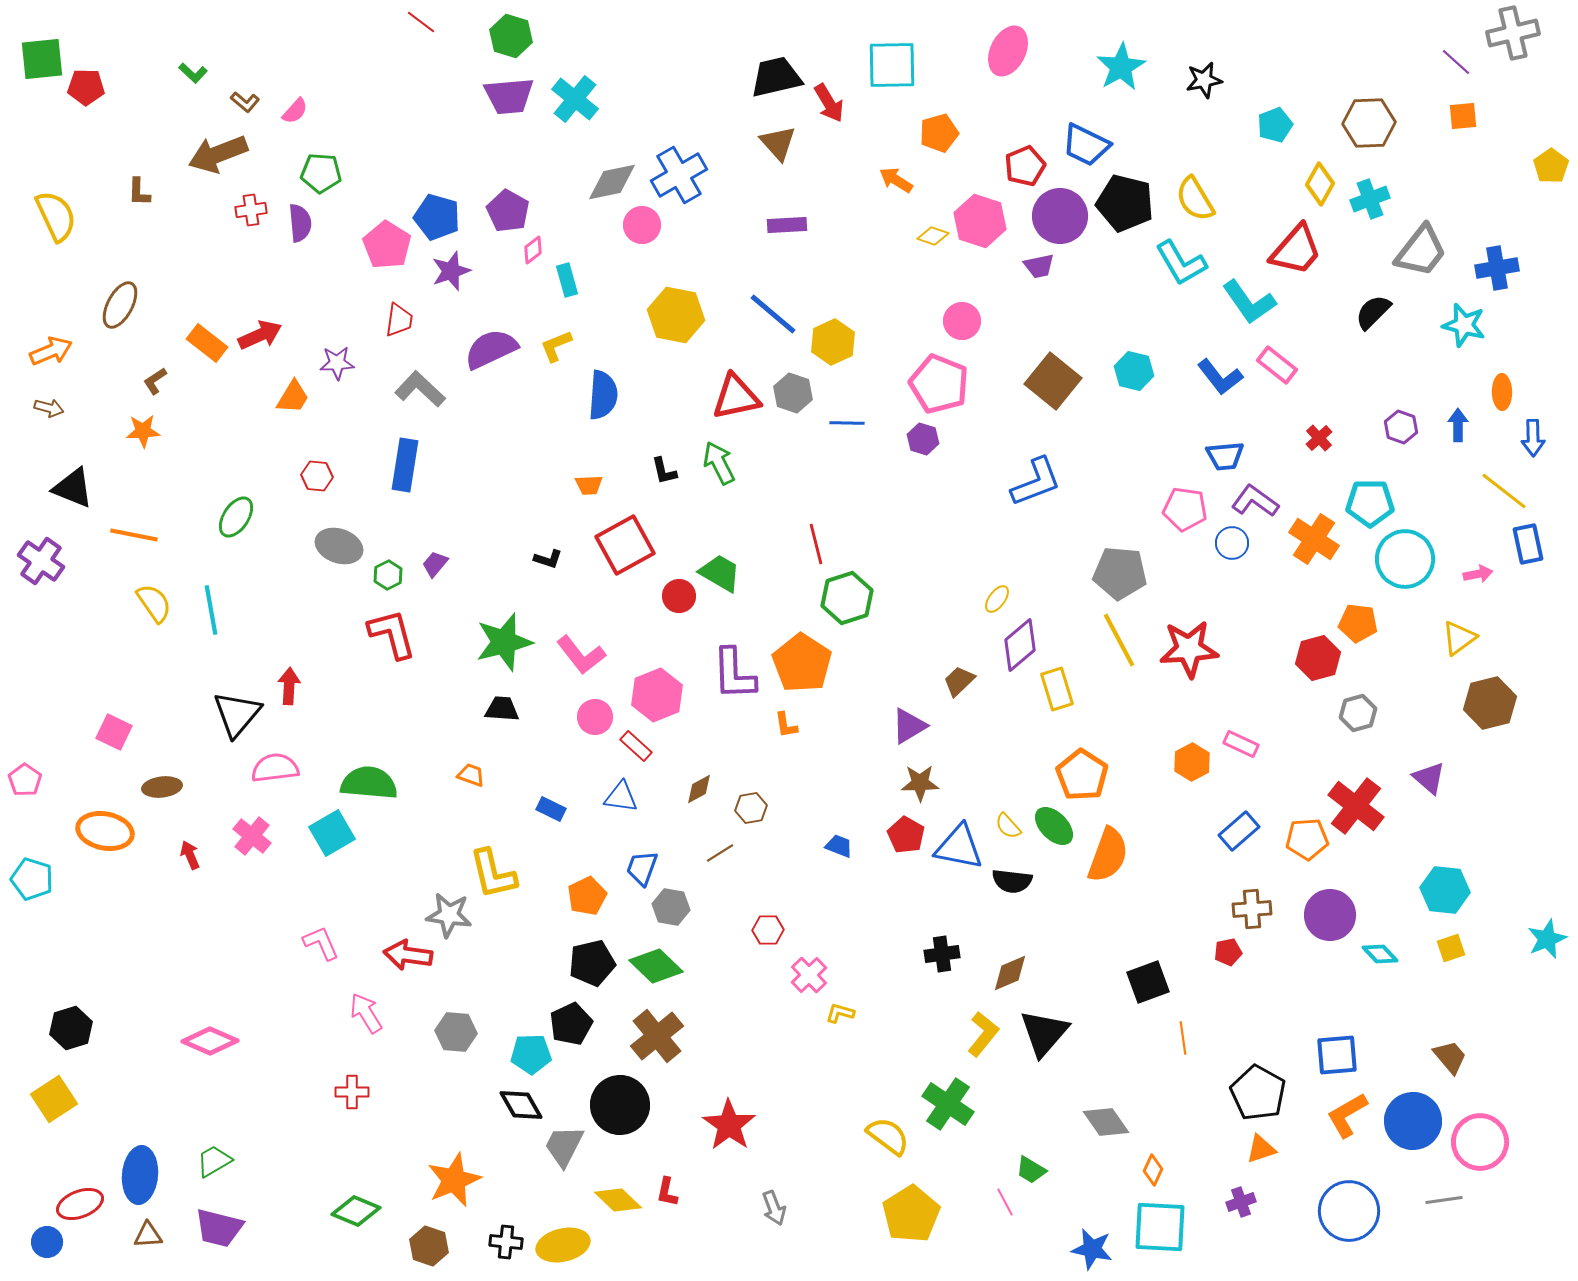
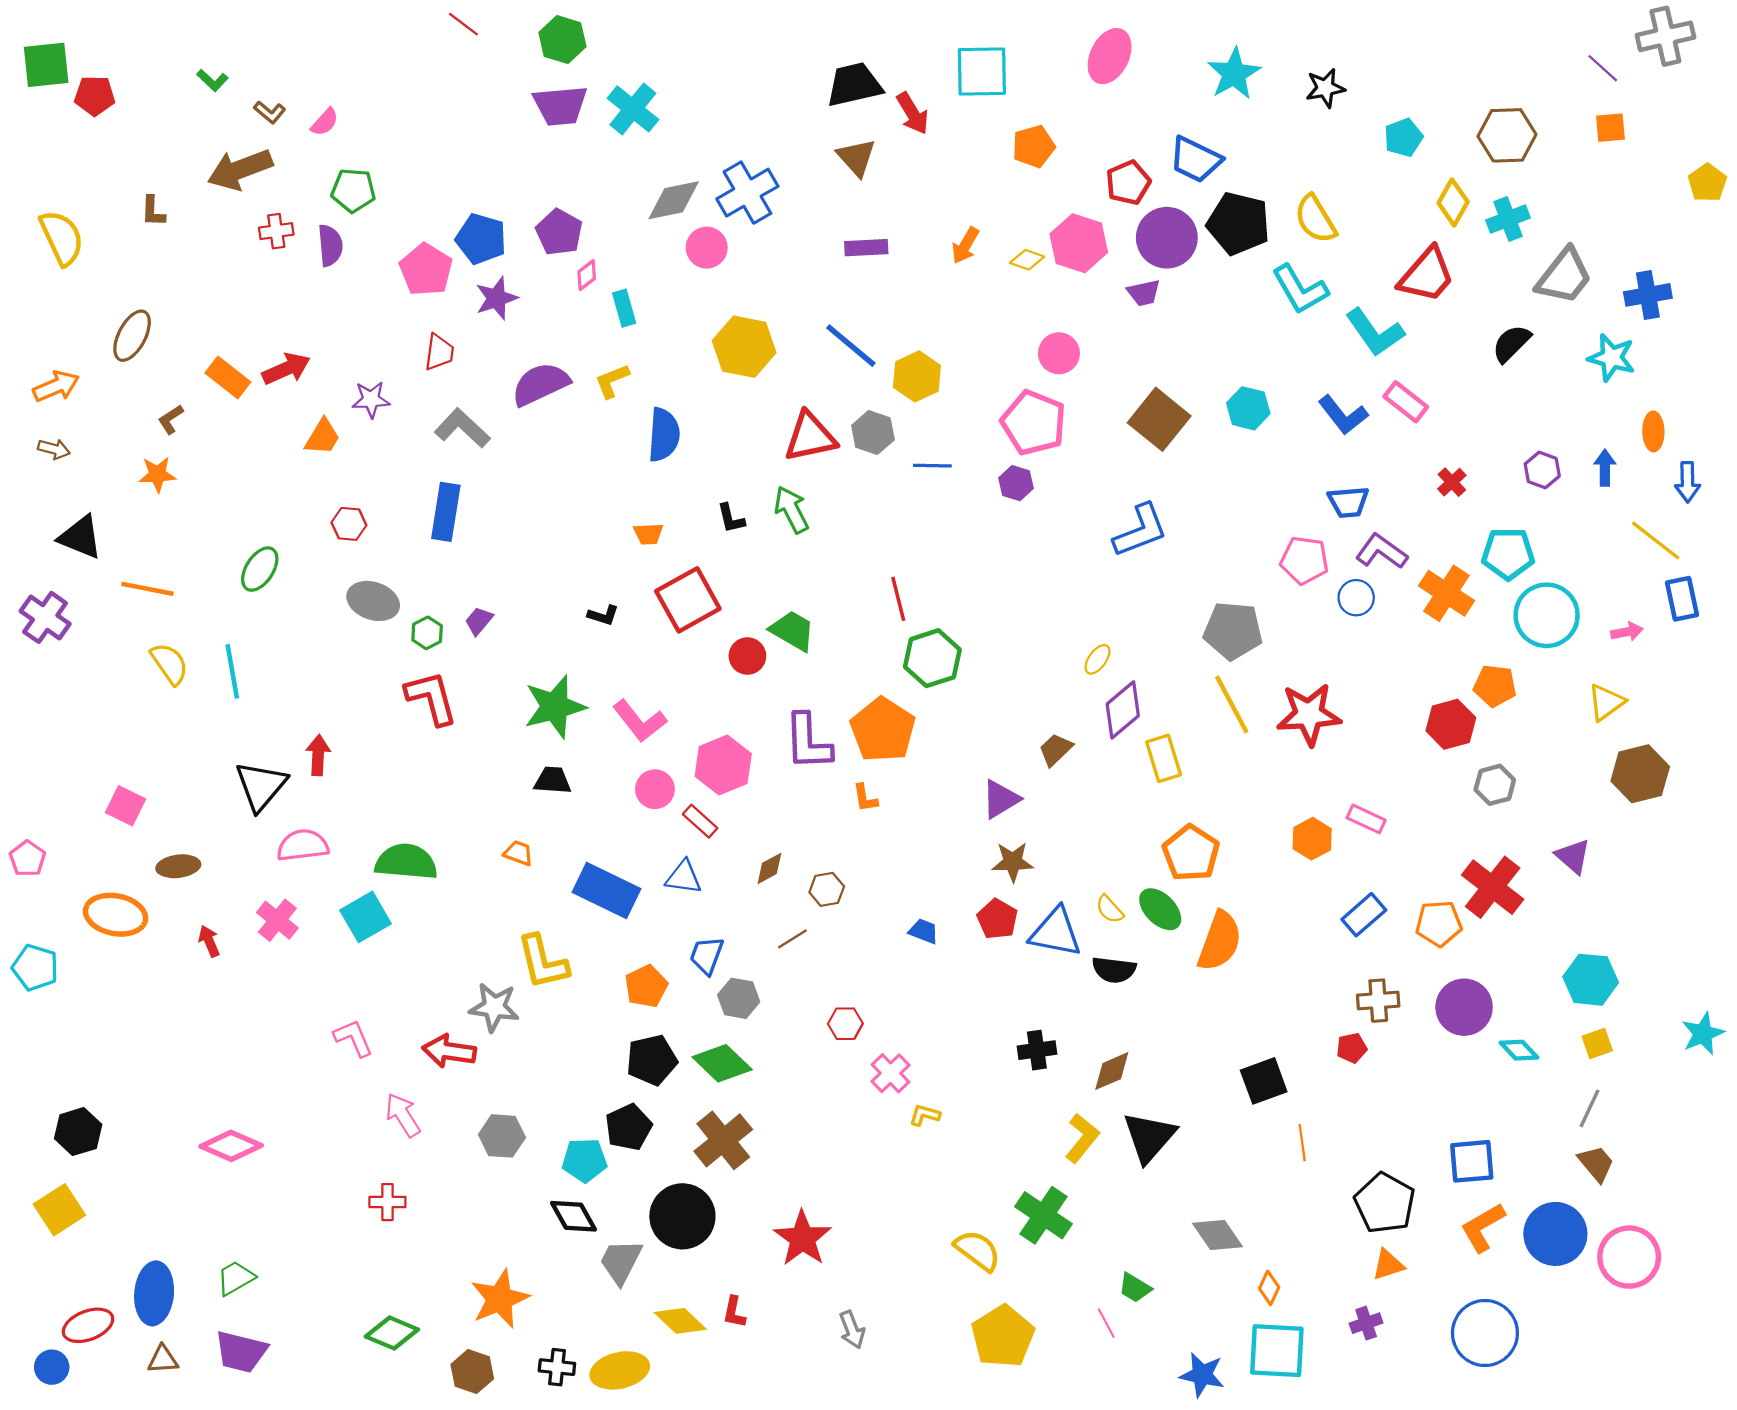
orange arrow: (896, 180) -> (965, 245), moved, turned -92
blue rectangle: (551, 809) -> (607, 890), size x2.0
gray line: (1444, 1200) -> (1590, 1108), moved, turned -57

